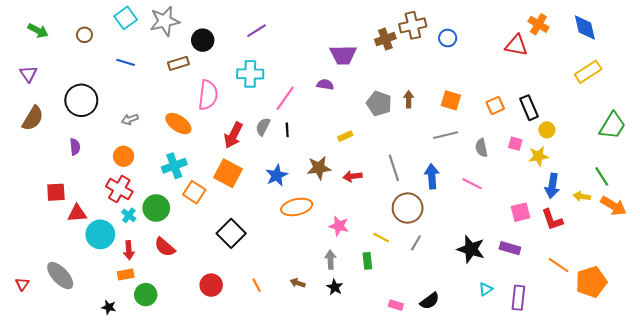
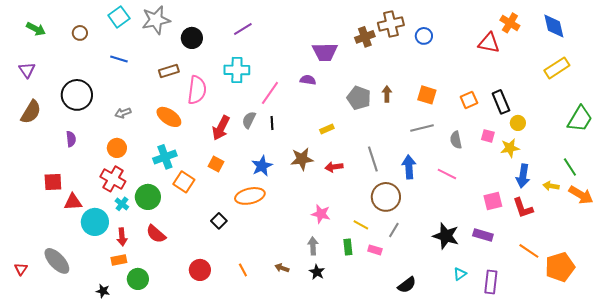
brown rectangle: (178, 63) -> (169, 71), moved
orange square: (228, 173) -> (216, 164), size x0.6
orange ellipse: (297, 207) -> (250, 196), moved
black square: (231, 233) -> (219, 221), size x0.6
pink rectangle: (396, 305) -> (375, 250), moved

